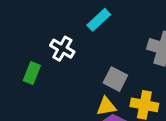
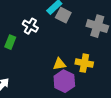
gray square: (115, 79) -> (63, 15), moved

